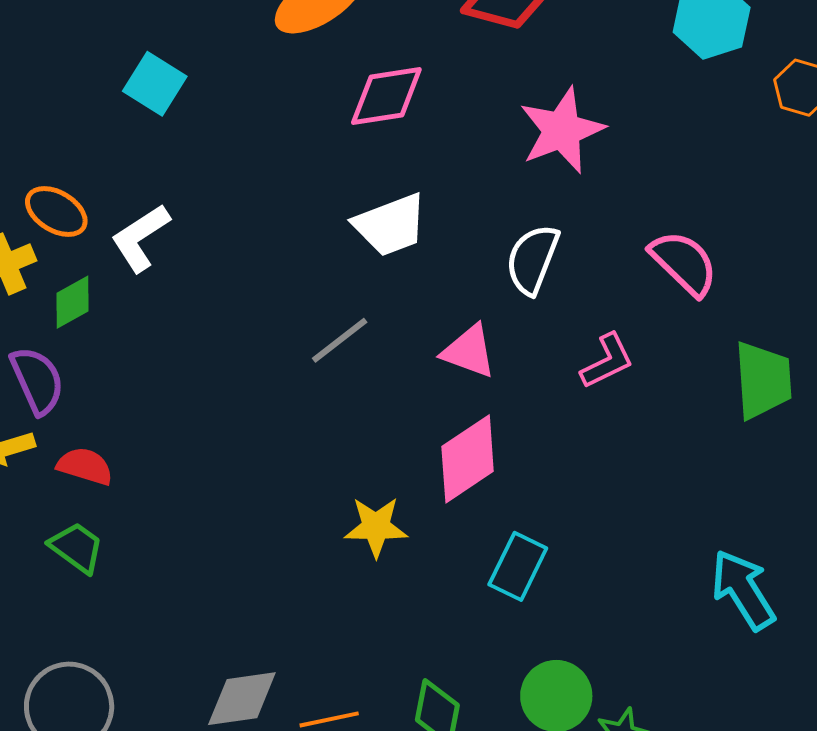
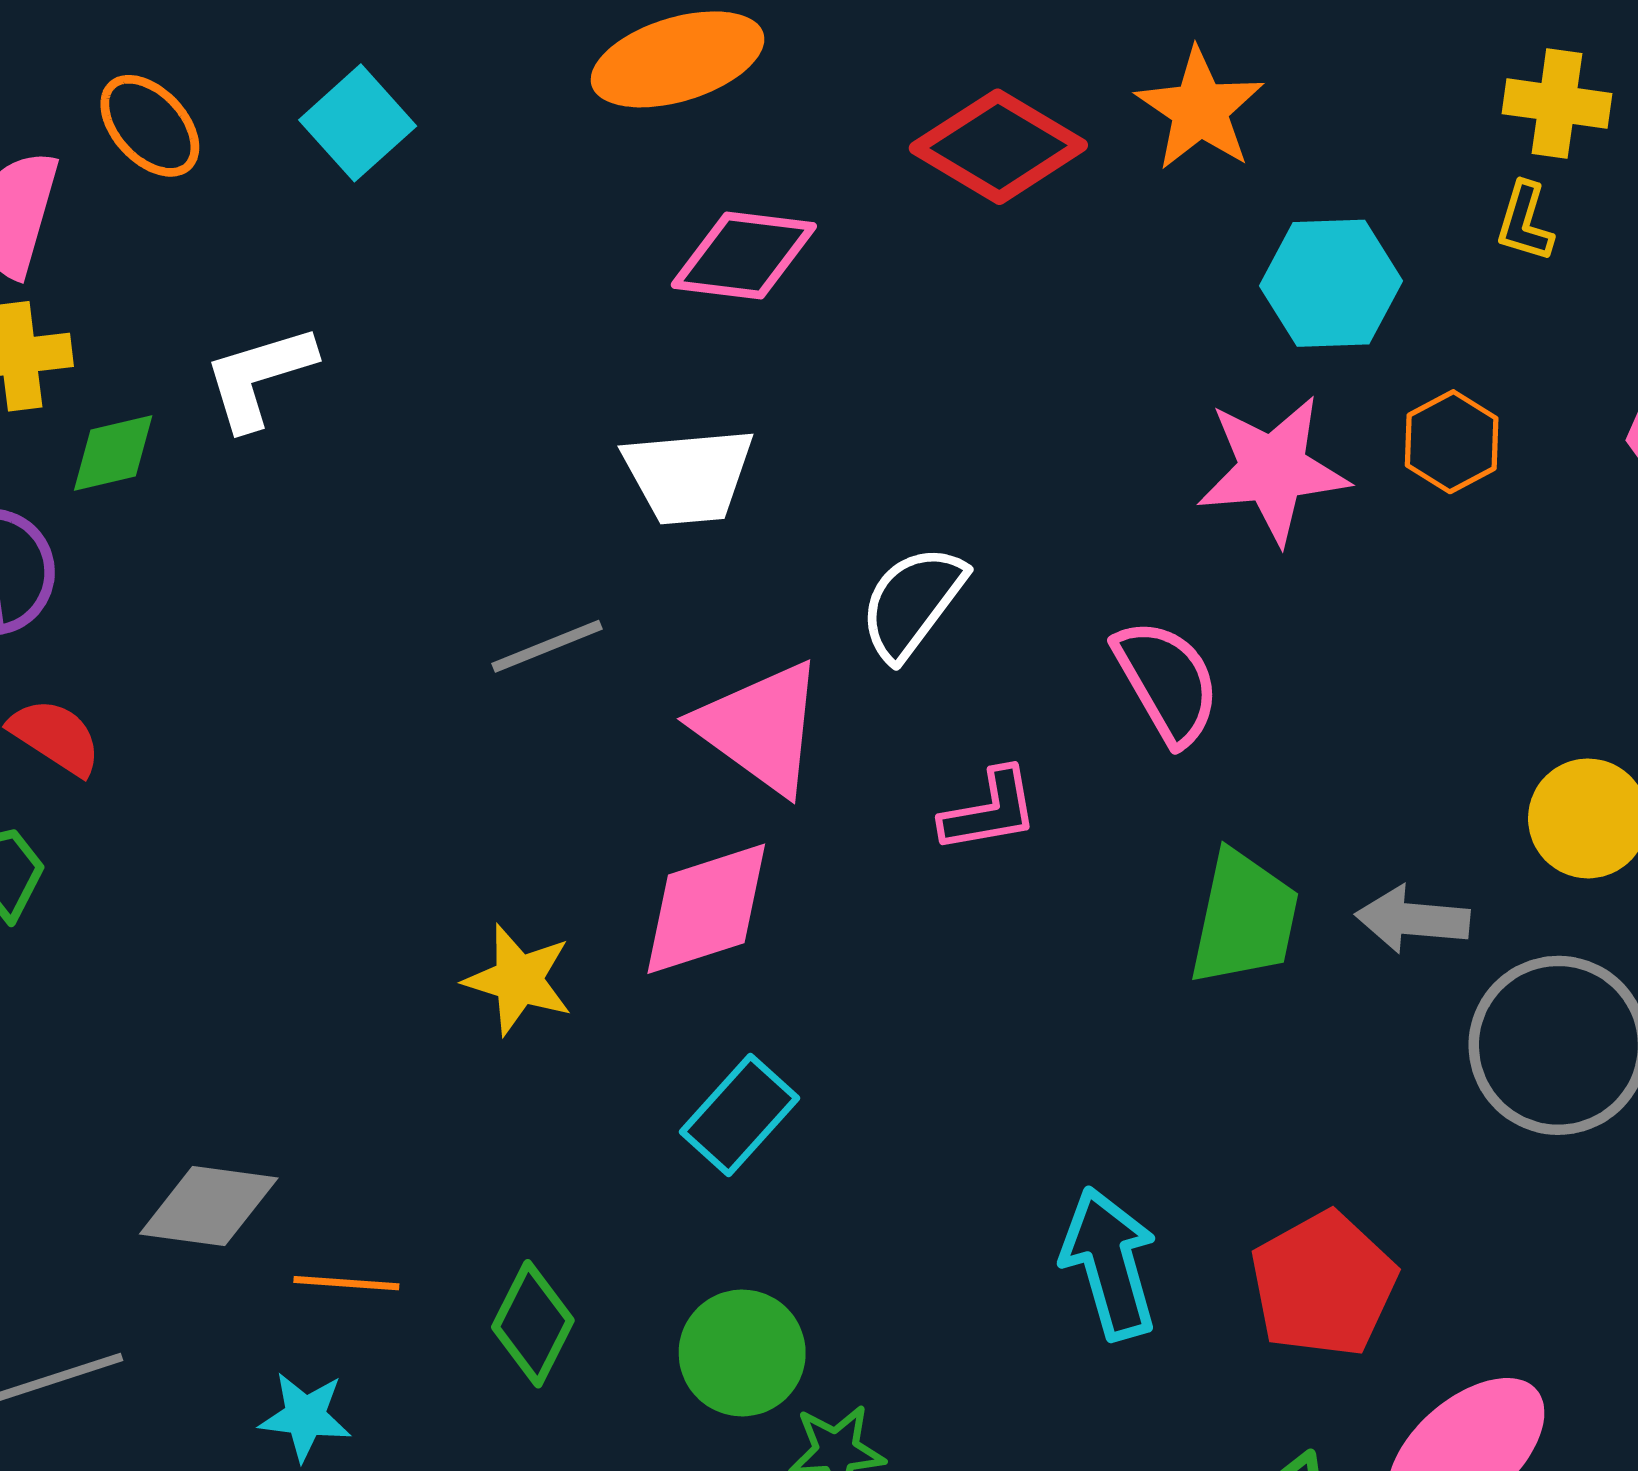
pink star: (562, 130) -> (1273, 469), moved
orange ellipse: (56, 212) -> (150, 126), moved
pink triangle: (469, 351) -> (760, 727), size x1.4

